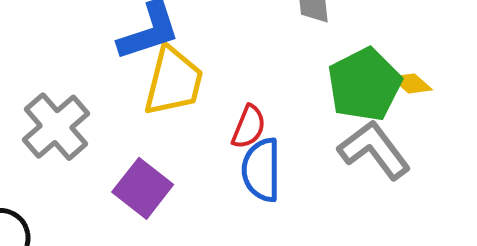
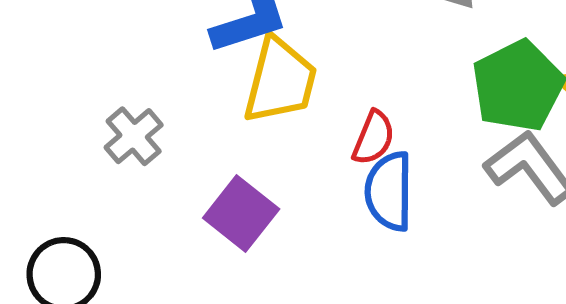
gray cross: (56, 127) -> (134, 136), size x0.7

